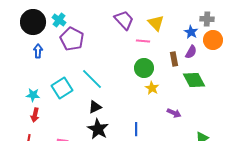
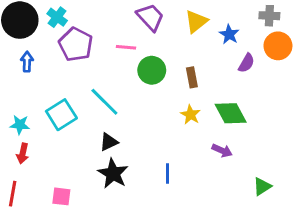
yellow triangle: (156, 23) -> (196, 21), turned 36
blue star: (191, 32) -> (229, 34), moved
pink line: (143, 41) -> (126, 47), moved
brown rectangle: (174, 59) -> (192, 77), moved
green circle: (144, 68) -> (152, 70), moved
green diamond: (194, 80) -> (231, 113), moved

